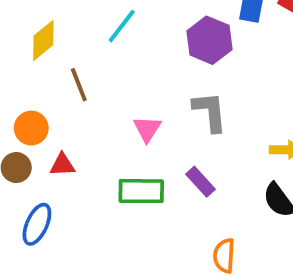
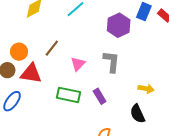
brown line: (79, 85) -> (52, 48), moved, turned 48
red triangle: (62, 165) -> (31, 74), size x1.6

